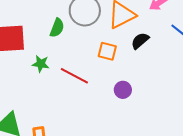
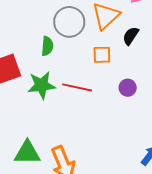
green star: (41, 64) -> (41, 85), size x1.6

